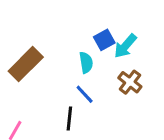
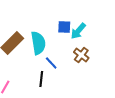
blue square: (104, 40) -> (64, 27), turned 32
cyan semicircle: (86, 63) -> (38, 43), moved, size x1.6

